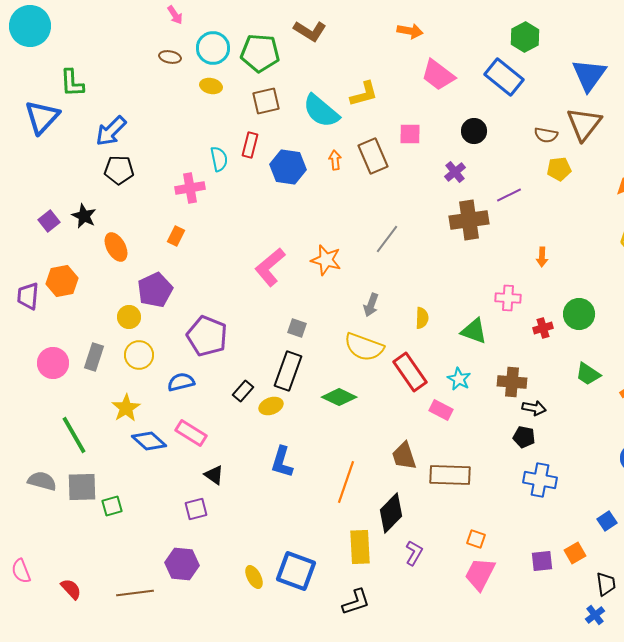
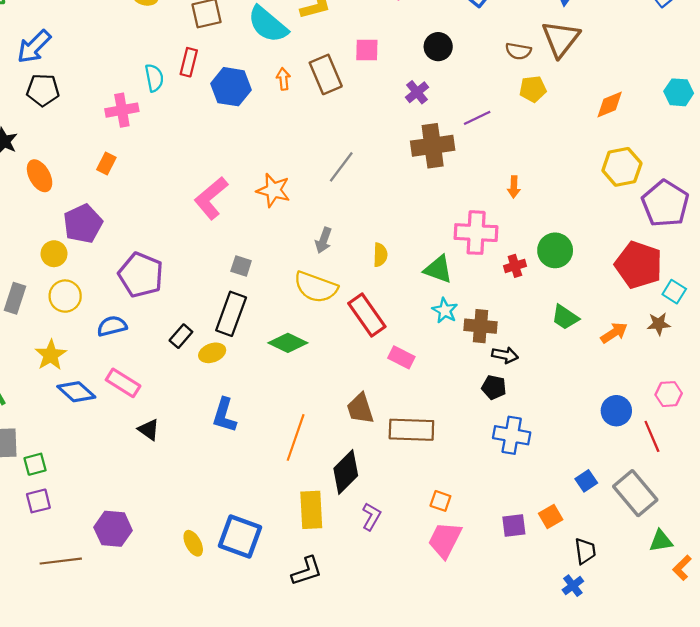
pink cross: (508, 298) -> (476, 233), size x1.5
cyan star: (459, 379) -> (445, 311), moved
purple square: (196, 509) -> (38, 501), moved

